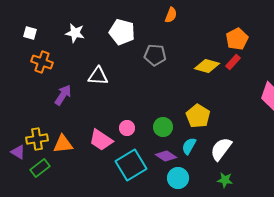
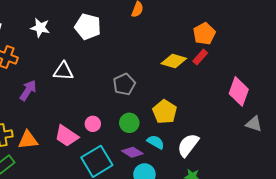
gray pentagon: (155, 55) -> (124, 84), moved, turned -30
cyan semicircle: (189, 146) -> (156, 142), turned 90

